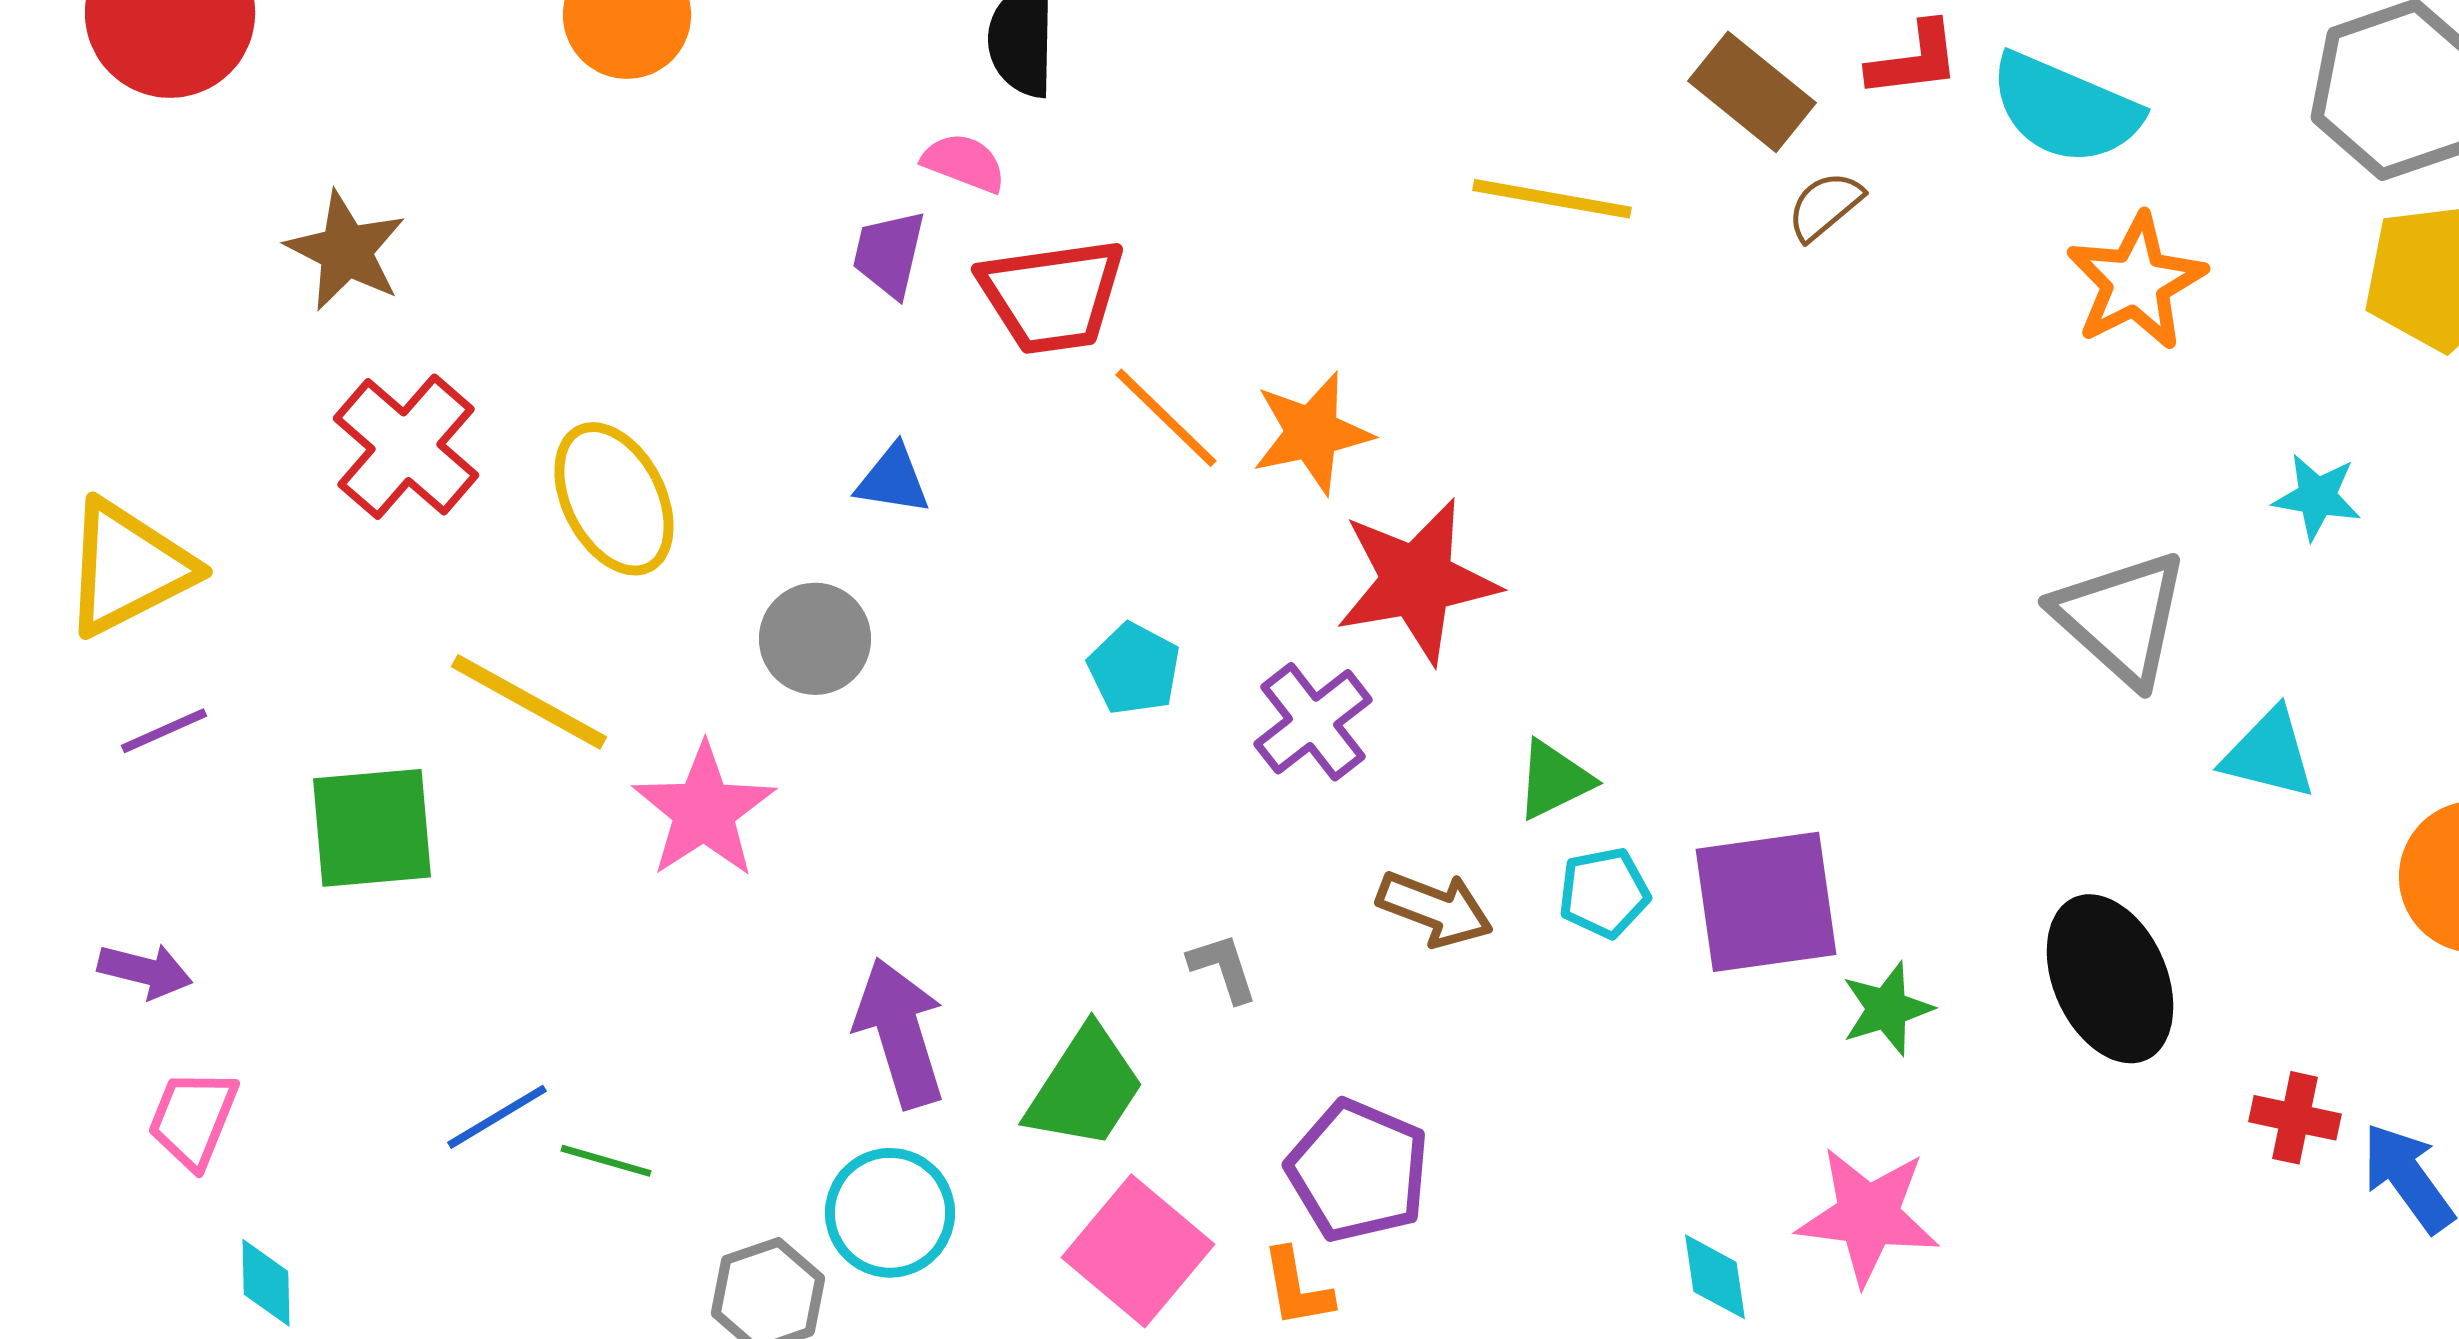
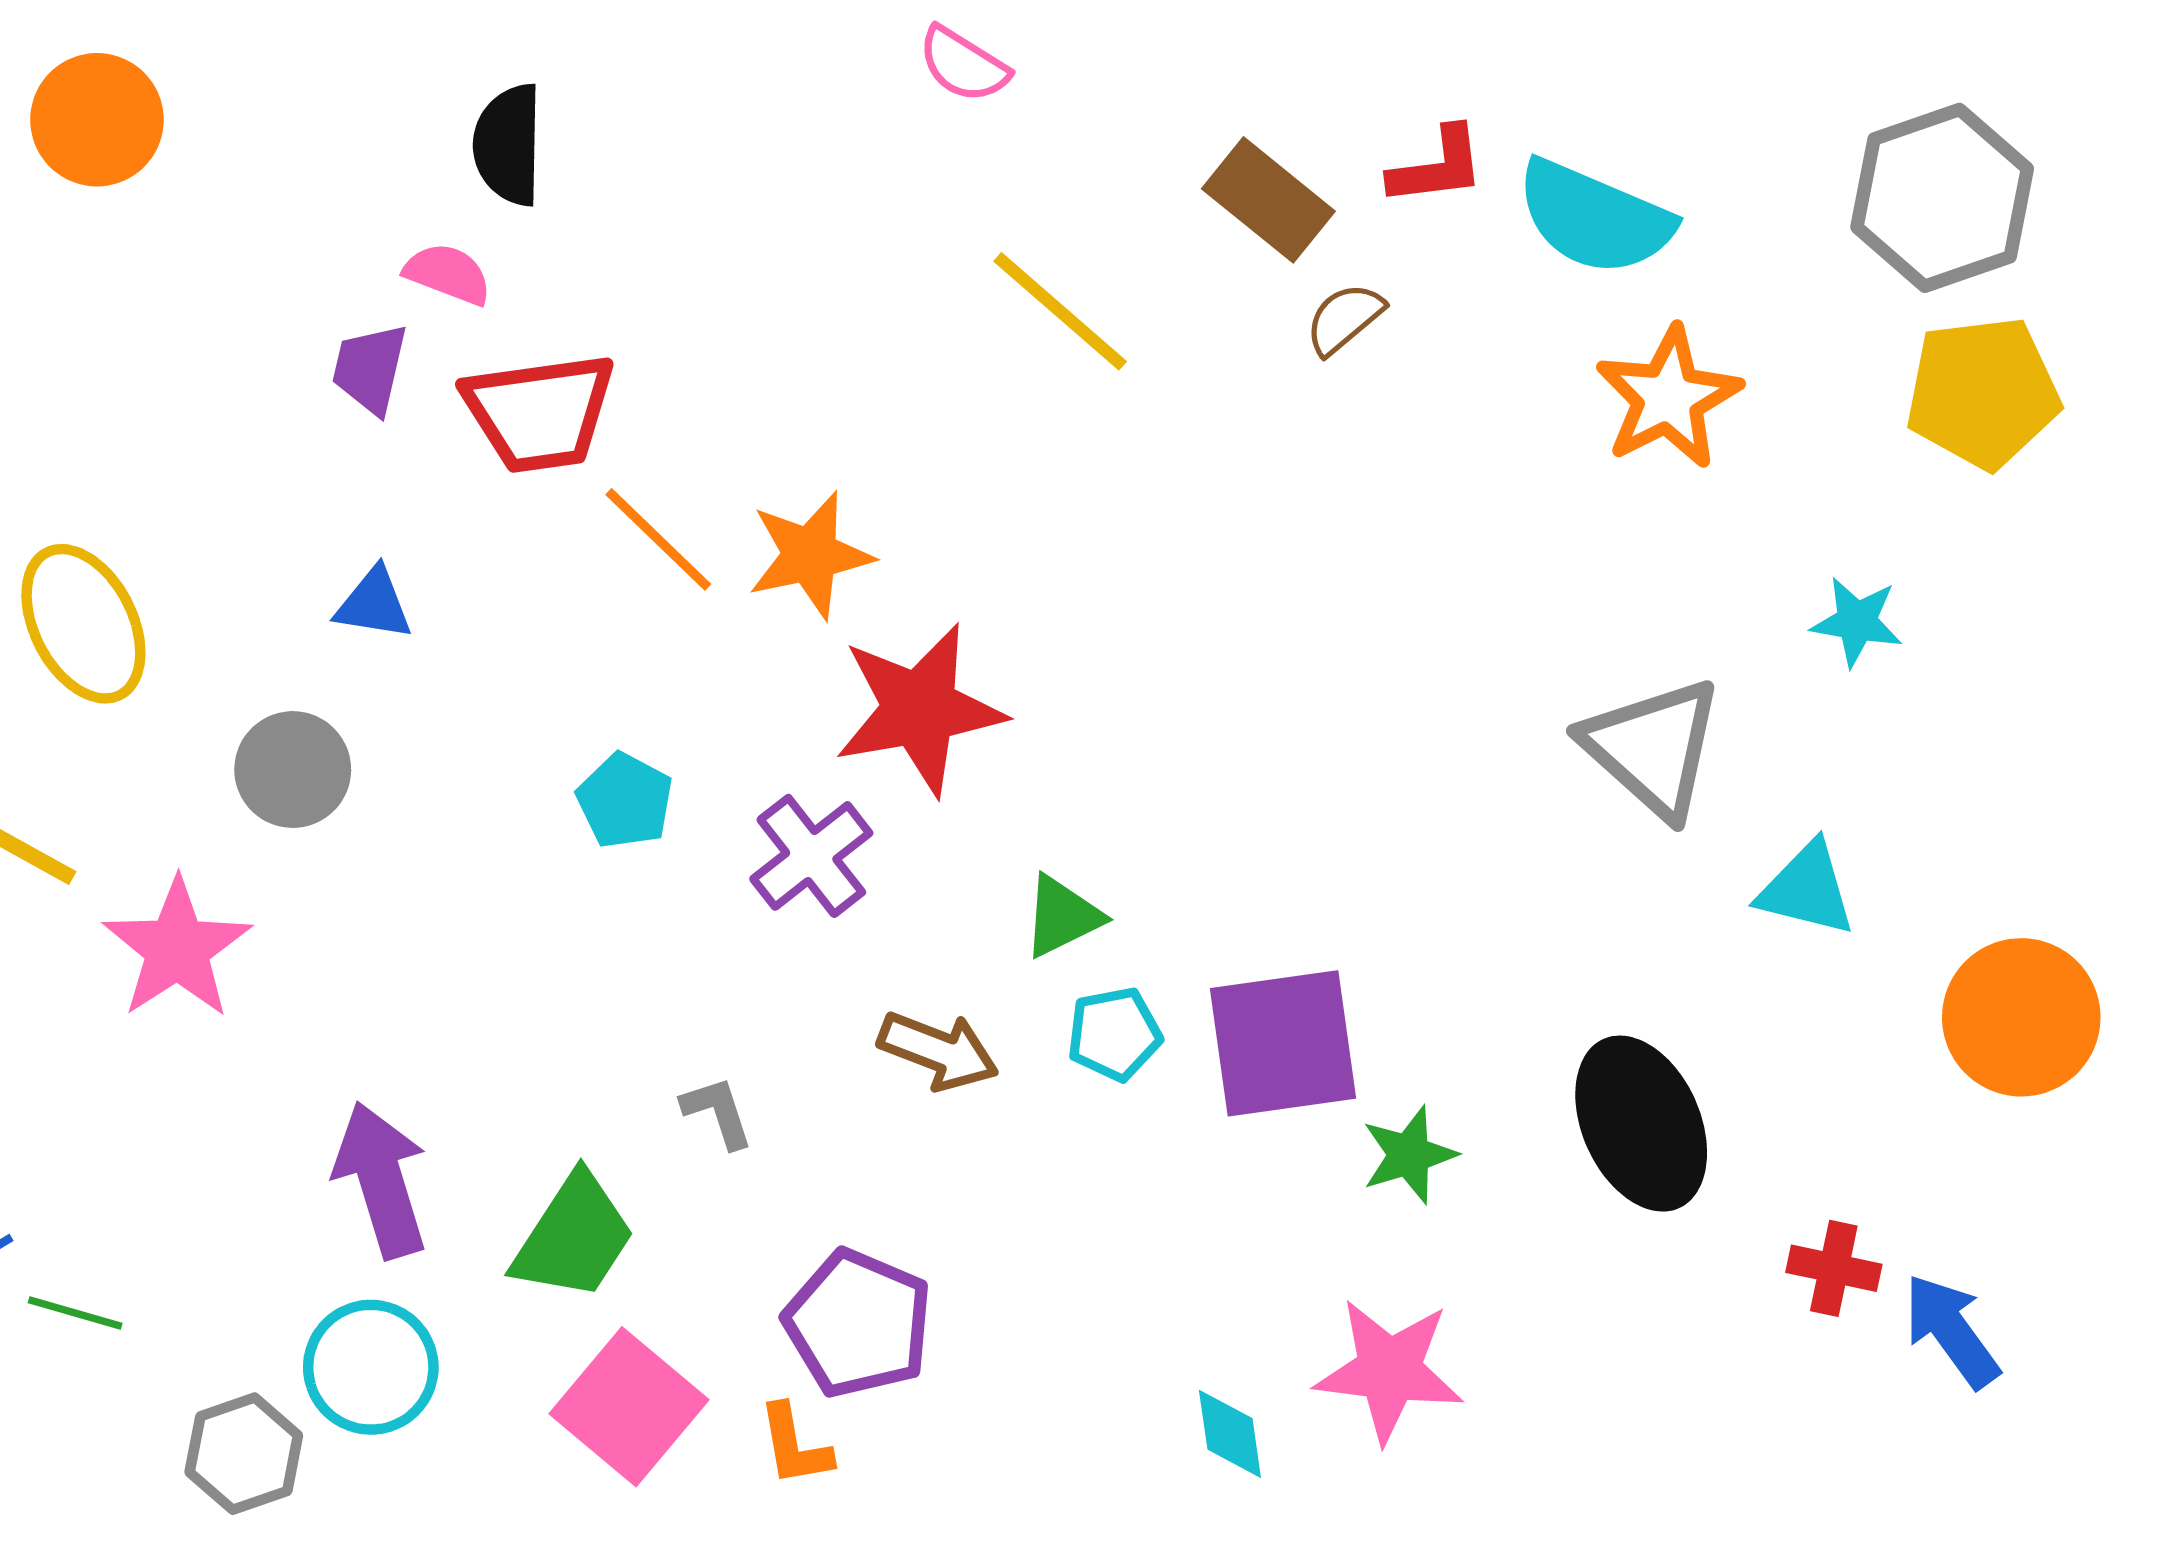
yellow line: (1552, 199) -> (1060, 311), turned 31

